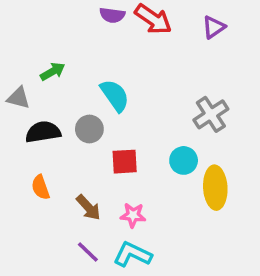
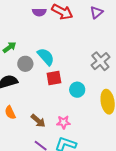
gray circle: (89, 129) -> (25, 64), moved
cyan circle: (184, 160) -> (77, 90), moved
red square: (125, 162) -> (54, 78), moved

